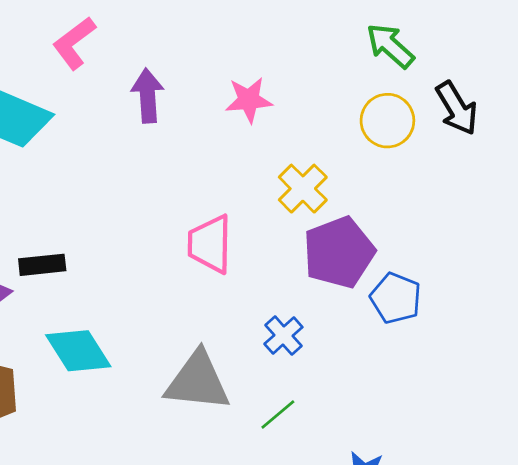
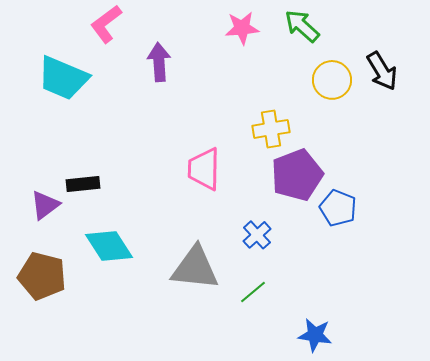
green arrow: (390, 46) -> (302, 26), moved
pink star: (249, 100) -> (242, 28), moved
yellow cross: (303, 189) -> (271, 129), turned 36

